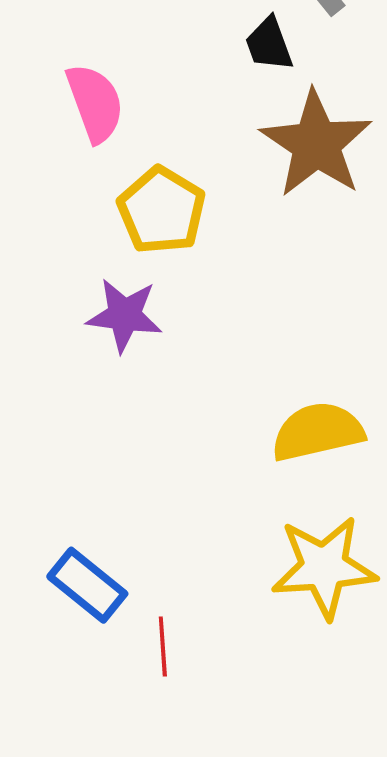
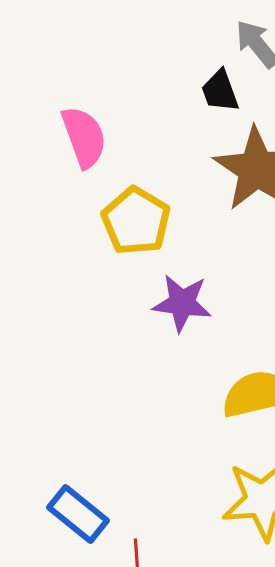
purple star: (124, 315) -> (182, 303), moved

